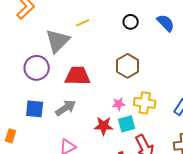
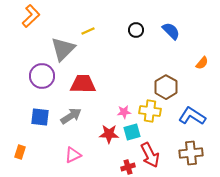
brown hexagon: (128, 66) -> (166, 87), moved
orange rectangle: (11, 136) -> (20, 152), moved

